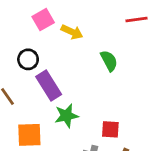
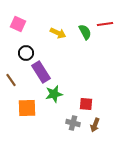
pink square: (43, 20) -> (18, 24), moved, turned -35
green semicircle: (109, 61) -> (85, 32), moved

